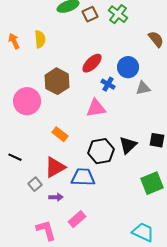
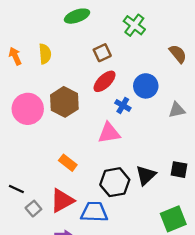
brown square: (90, 14) -> (102, 53), moved
gray triangle: (143, 88) -> (177, 110), moved
pink circle: (27, 101) -> (28, 109), moved
gray square: (35, 184) -> (33, 209), moved

